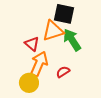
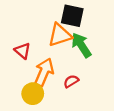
red triangle: (32, 44) -> (23, 51), moved

